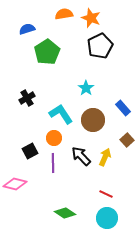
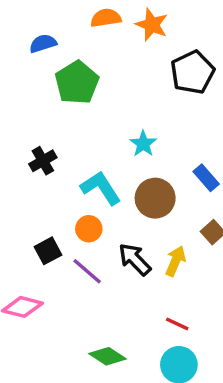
black pentagon: (100, 46) -> (193, 72), moved
purple line: (53, 163) -> (87, 271), turned -48

